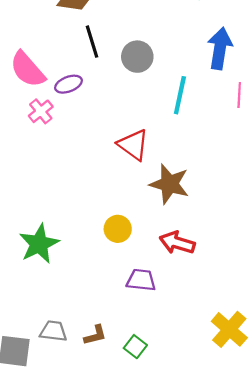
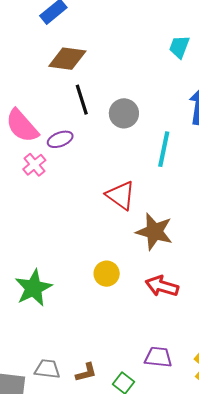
purple trapezoid: (141, 280) -> (158, 357), moved

